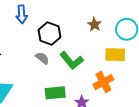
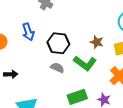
brown star: (94, 25) -> (97, 42), moved

